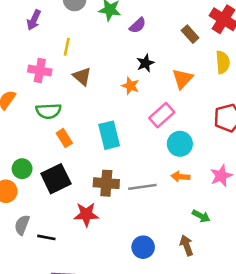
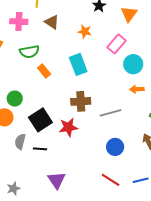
orange star: (130, 86) -> (85, 31), moved
black square: (56, 179) -> (40, 120), moved
gray line: (142, 187) -> (111, 113), moved

